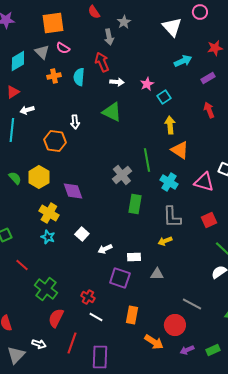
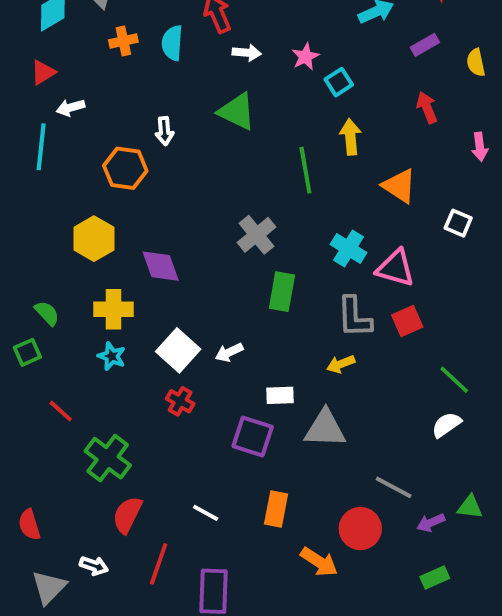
orange triangle: (180, 150) -> (399, 186), moved
green line: (147, 160) -> (305, 170), moved
green semicircle: (15, 178) -> (47, 313), moved
pink triangle: (204, 182) -> (396, 268), moved
yellow cross: (49, 213) -> (114, 309), turned -30
red square: (209, 220) -> (407, 321), moved
white square: (82, 234) -> (178, 350), size x1.5
white arrow: (105, 249) -> (229, 352), moved
gray triangle: (157, 274) -> (325, 429), size x1.6
red cross: (88, 297) -> (180, 401), moved
purple arrow: (187, 350) -> (431, 523), moved

